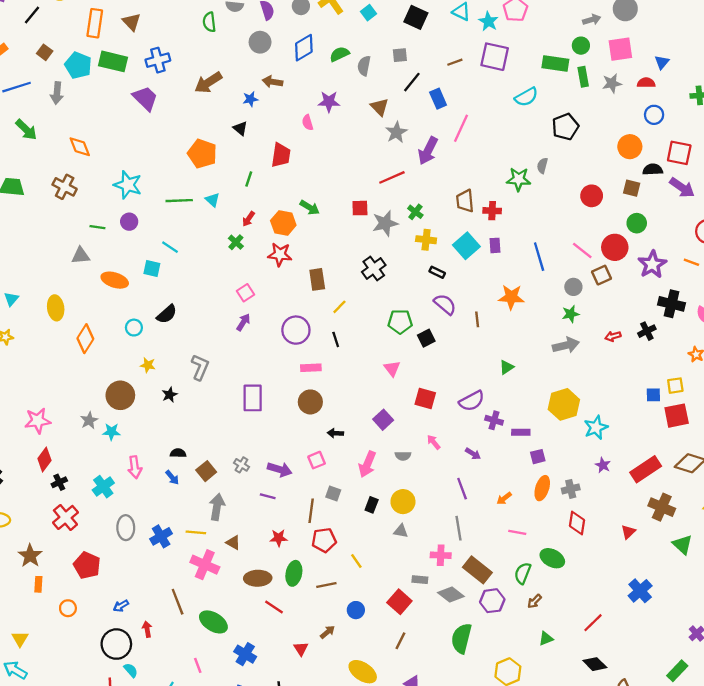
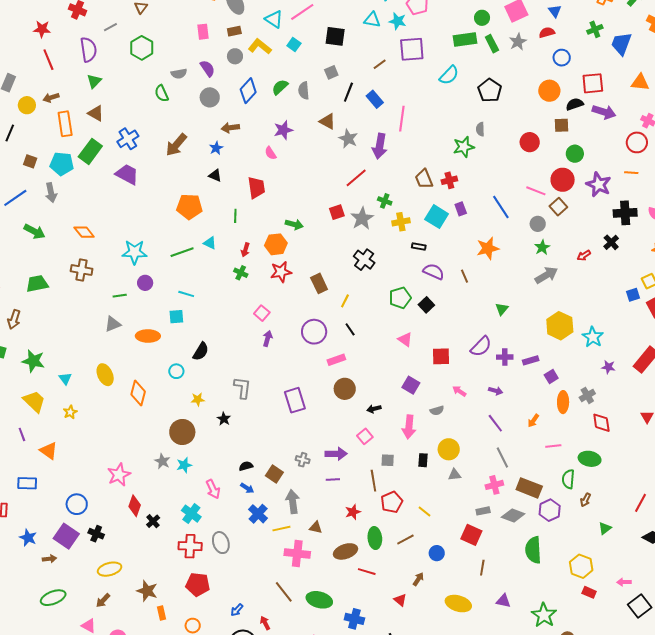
green rectangle: (113, 61) -> (90, 151), turned -50
red cross: (65, 517) -> (190, 546), moved, turned -30
blue cross: (161, 536) -> (258, 514), moved

